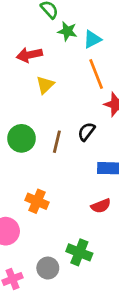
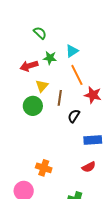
green star: (67, 31) -> (50, 58), moved
green circle: (22, 138) -> (33, 106), moved
brown line: (57, 142) -> (60, 98), moved

